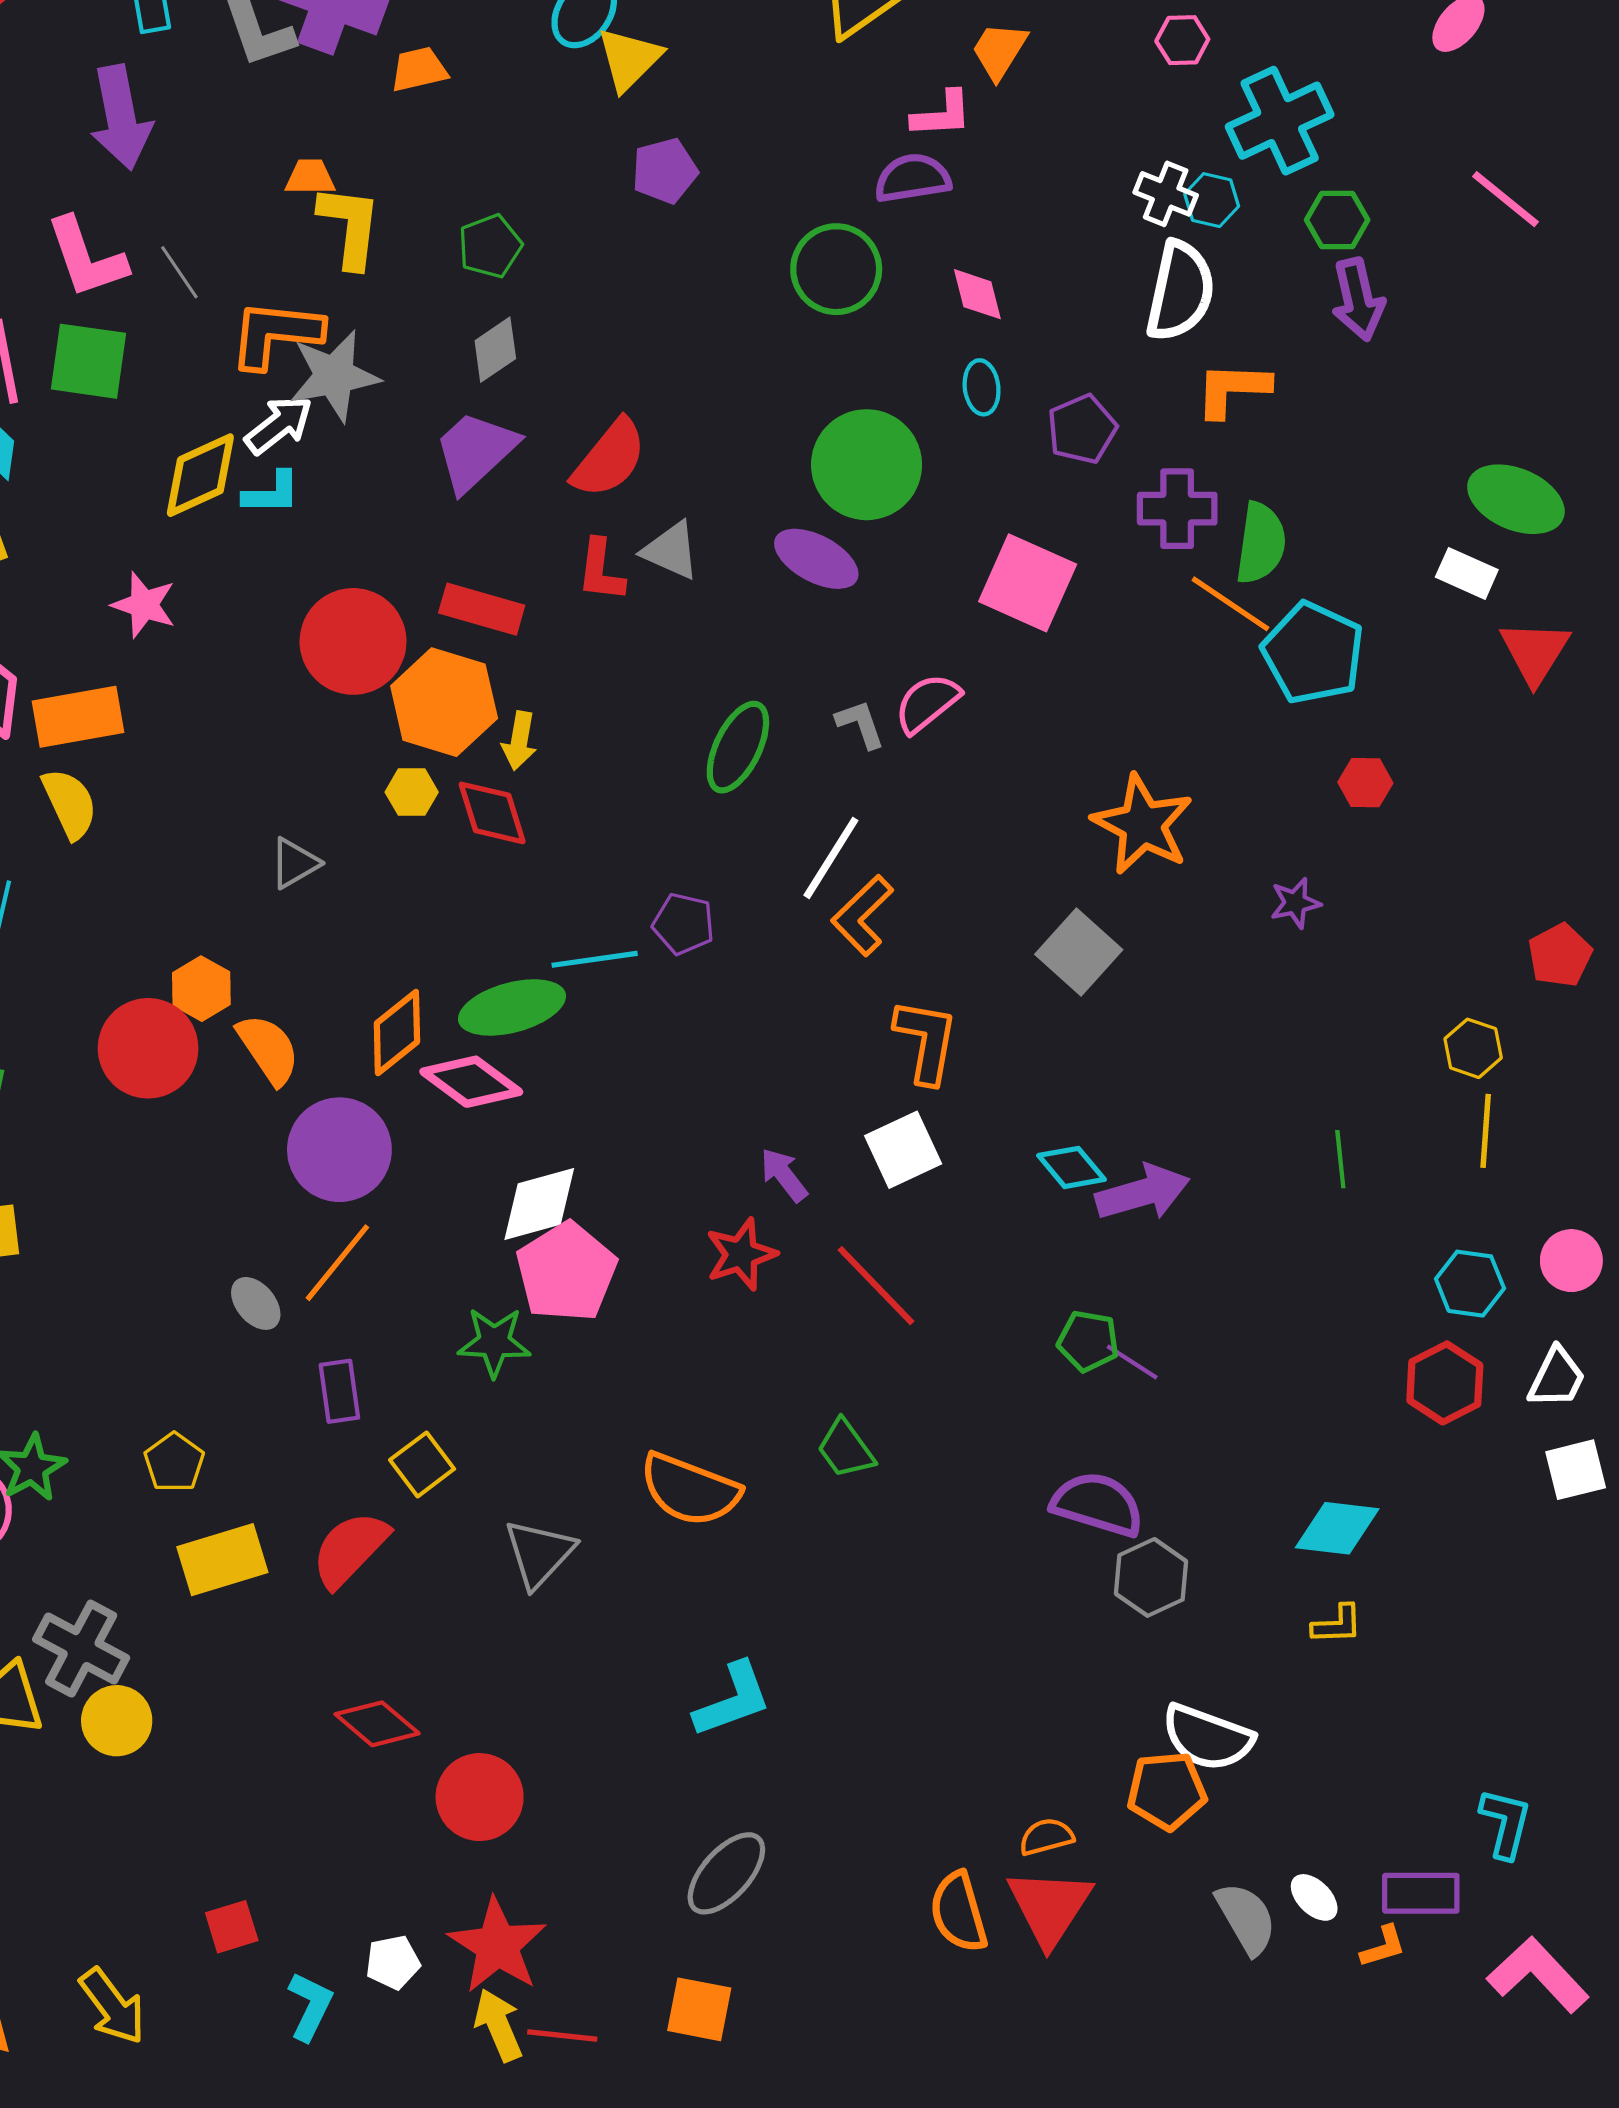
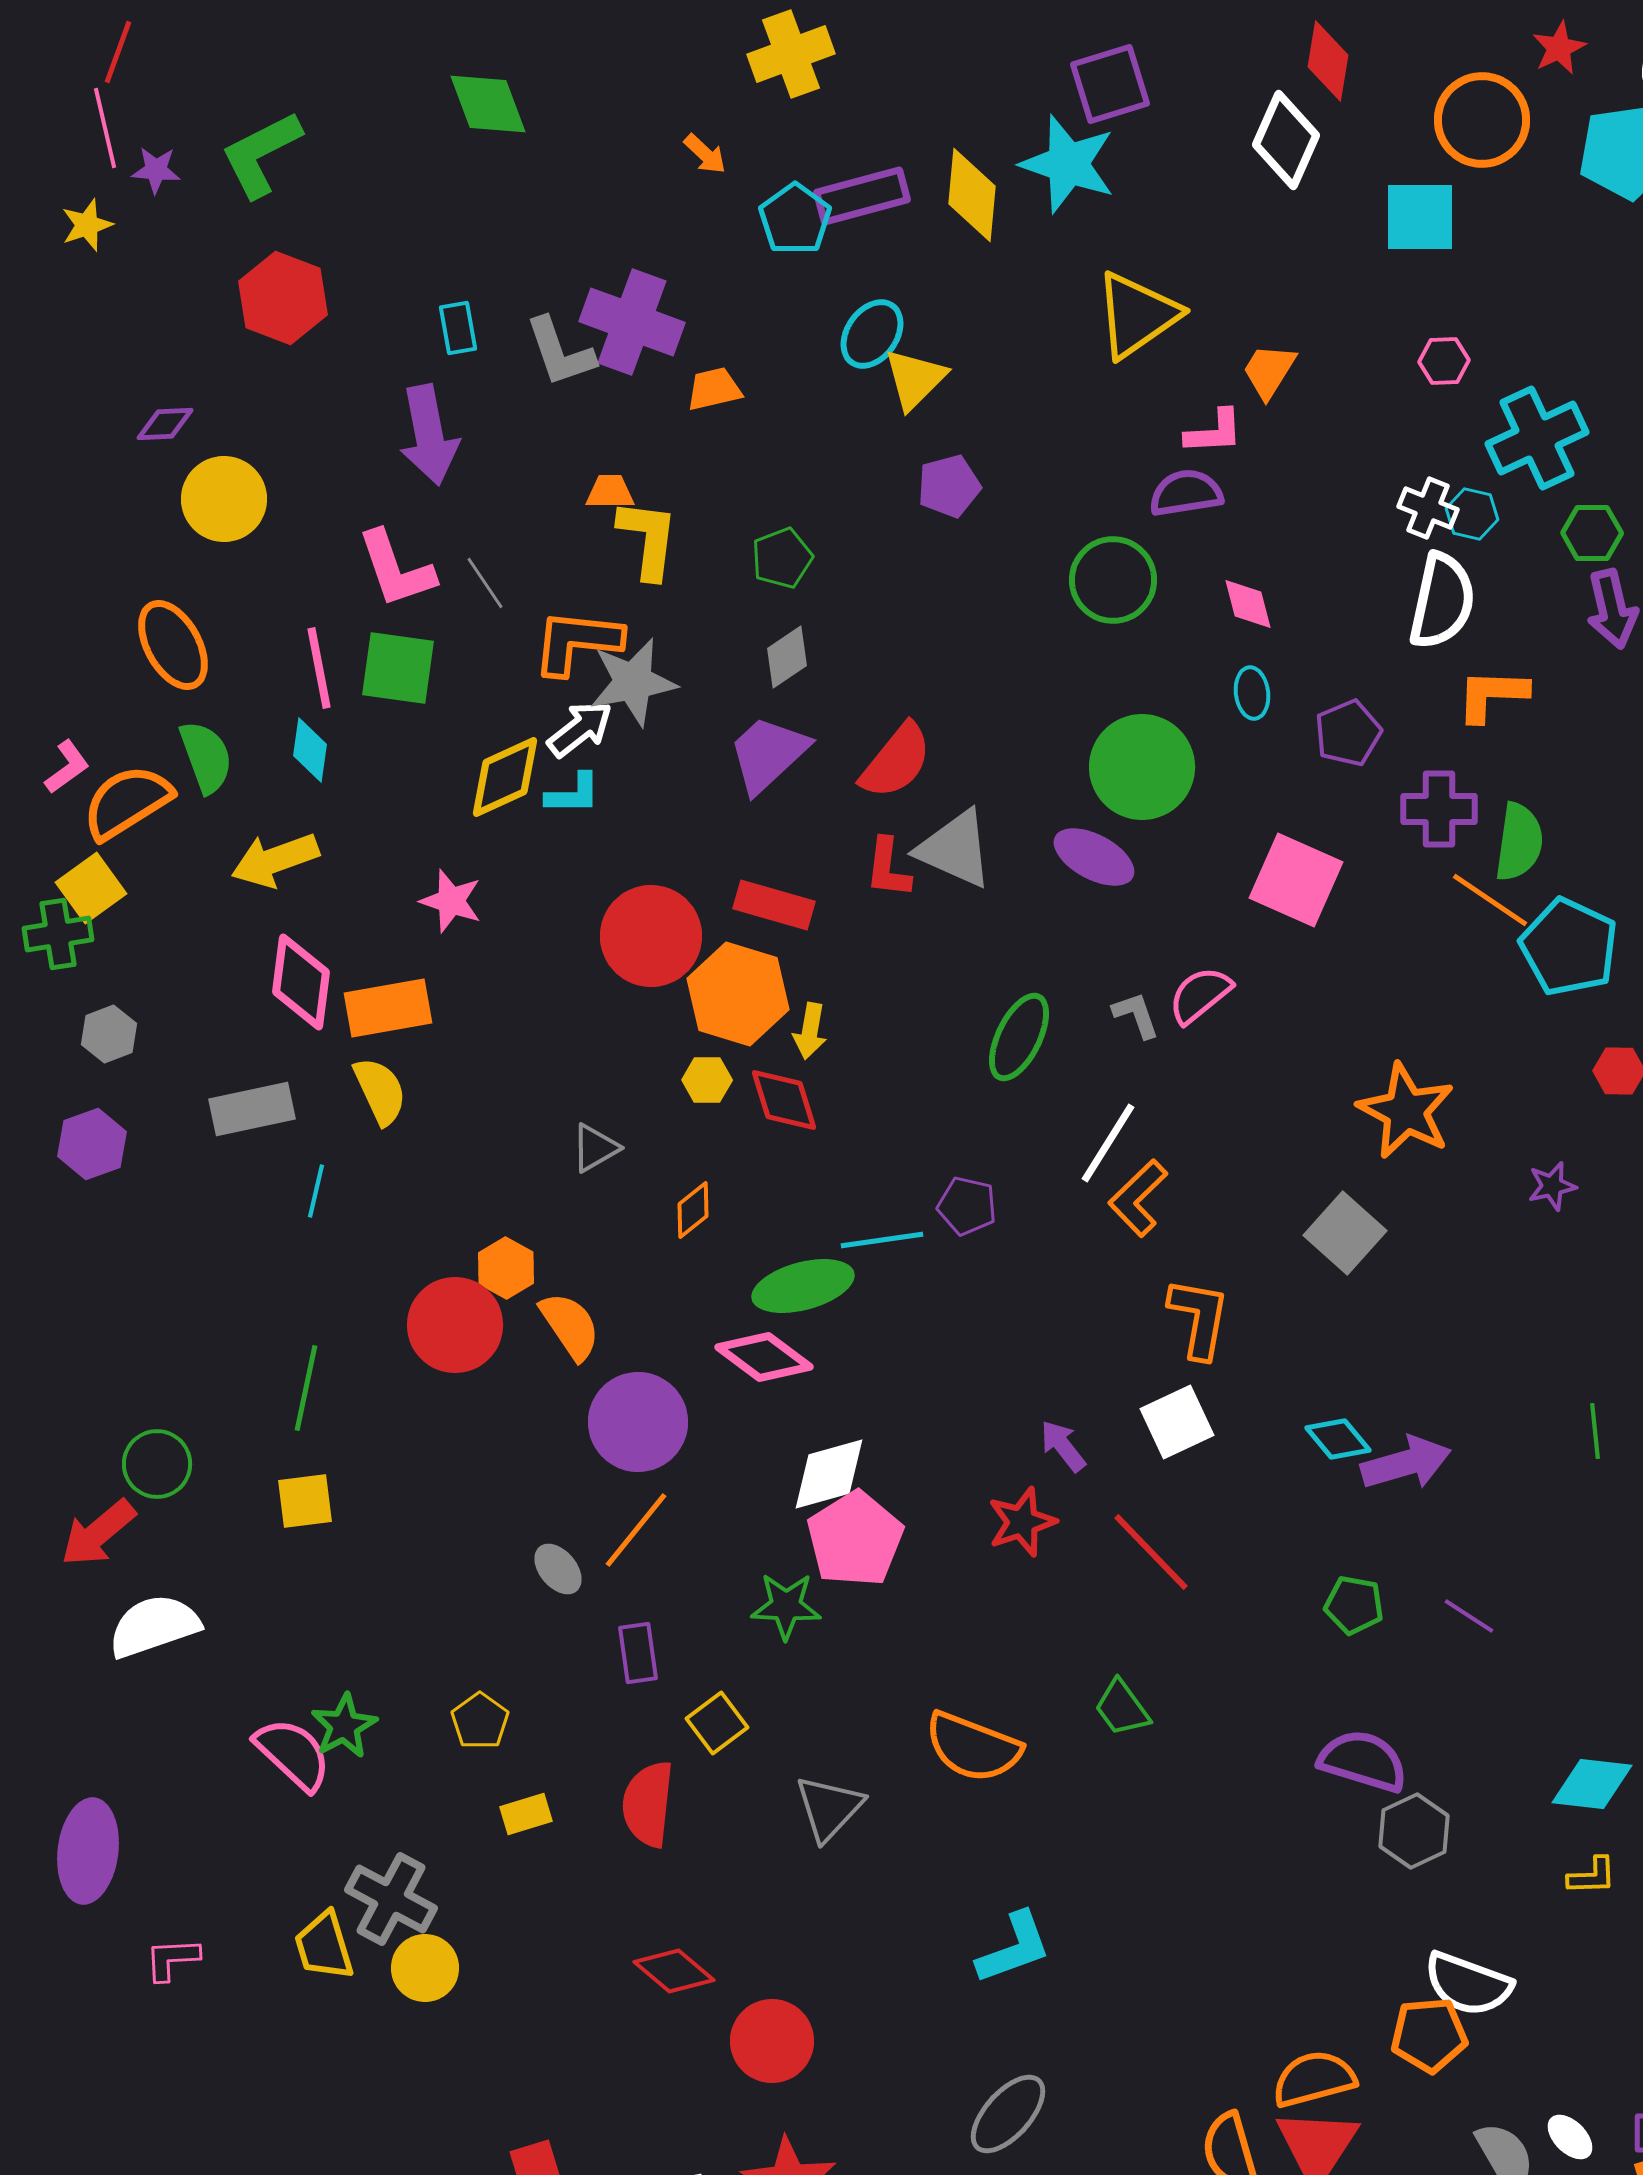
gray triangle: (671, 550) -> (955, 849), size x1.4
orange diamond: (397, 1033) -> (693, 1210), moved, size x0.7
purple line: (1132, 1362) -> (1469, 1616), moved
red semicircle: (350, 1549) -> (648, 1804), turned -38
yellow rectangle: (222, 1560) -> (526, 1814), size x0.6
orange semicircle: (1046, 1837) -> (1314, 2079), size x1.6

